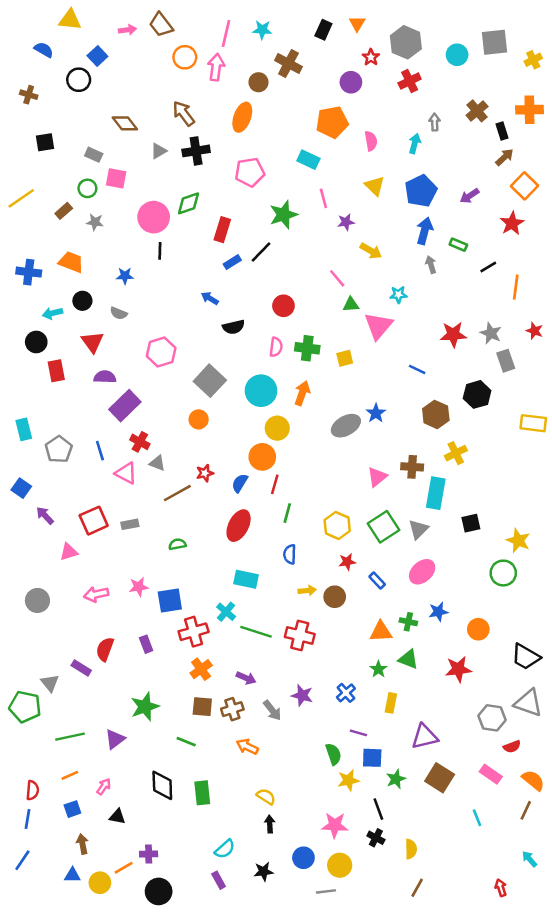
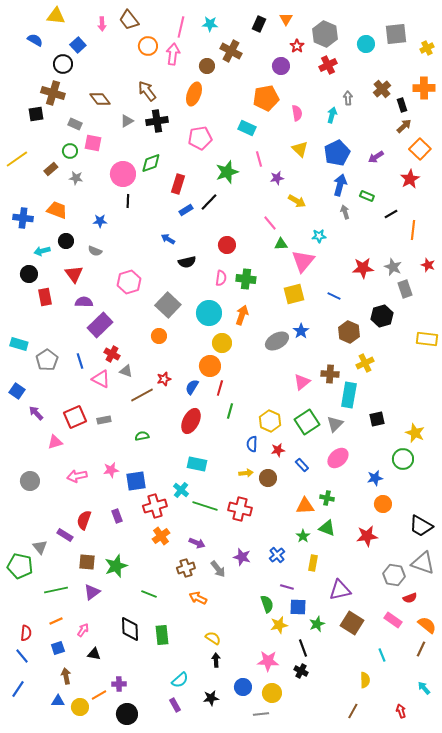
pink arrow: (127, 30) -> (102, 24), turned 96
brown cross: (29, 95) -> (53, 93), moved, size x1.6
yellow square: (345, 358) -> (294, 294), moved, size x1.5
cyan rectangle: (24, 429) -> (19, 344), turned -60
blue semicircle: (290, 554) -> (252, 444), moved
blue star: (438, 612) -> (375, 478), moved
brown square: (202, 707) -> (87, 562), moved
blue line: (27, 819) -> (22, 656), turned -49
yellow semicircle: (411, 849) -> (365, 680), moved
brown line: (417, 888) -> (353, 711), moved

